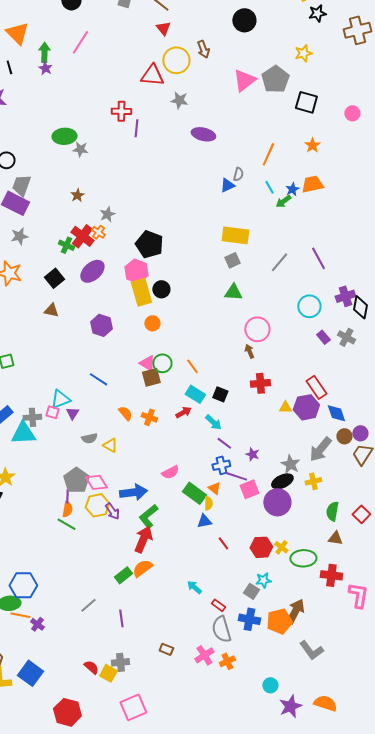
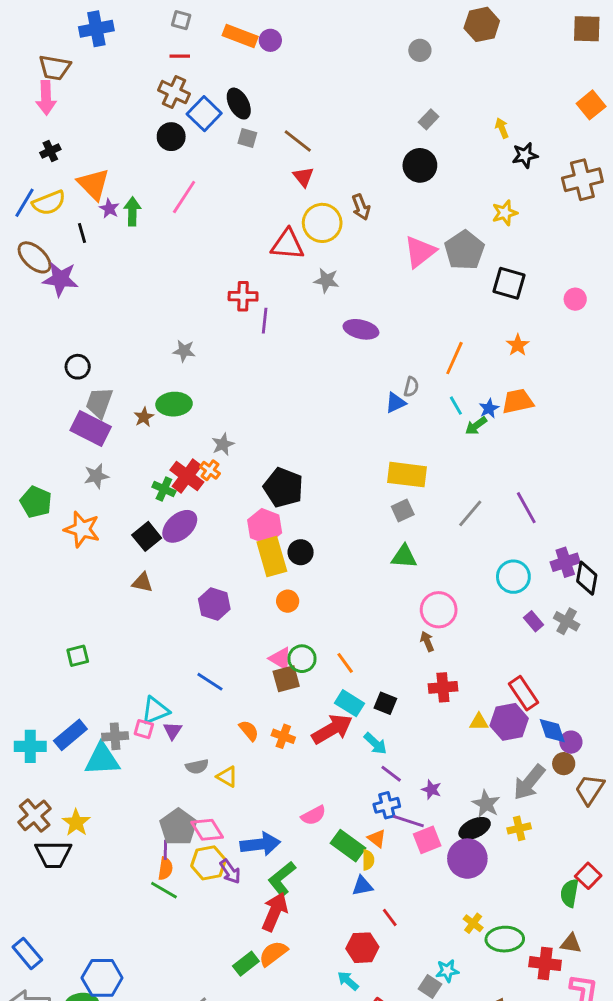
purple star: (45, 68) -> (109, 209), moved
green ellipse: (64, 136) -> (174, 404), moved
brown star: (77, 195) -> (144, 417), moved
purple ellipse: (92, 271) -> (180, 526), moved
red arrow: (183, 412) -> (332, 729), size x1.8
purple circle: (360, 433) -> (571, 742), moved
green semicircle: (332, 511) -> (569, 893), moved
brown triangle: (335, 538) -> (571, 943), moved
red hexagon: (261, 547) -> (362, 948), moved

